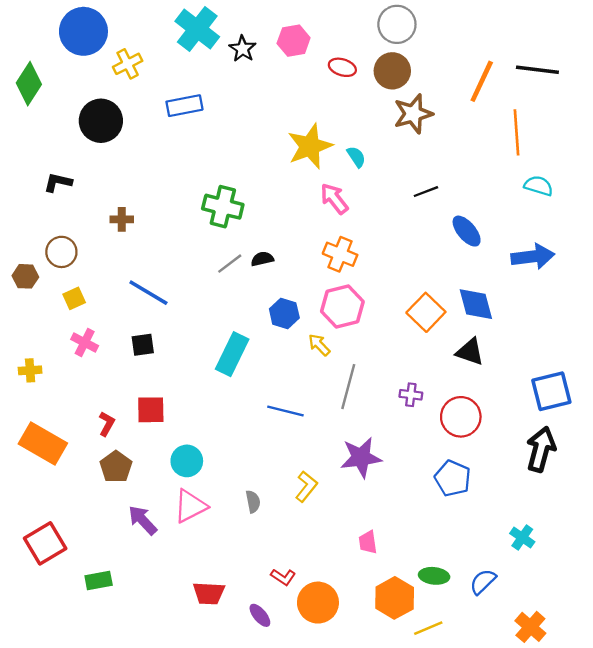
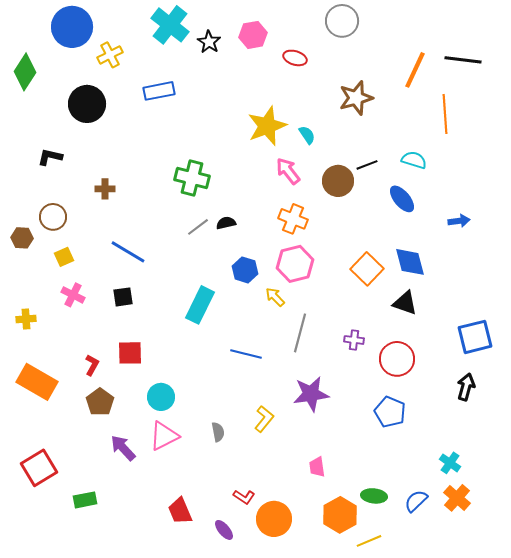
brown circle: (392, 71) -> (338, 181), moved
cyan semicircle: (539, 186) -> (414, 160), moved
blue arrow: (533, 257) -> (459, 221), size x0.6
black arrow: (541, 449) -> (466, 387), size x0.7
red trapezoid: (209, 593) -> (180, 511), turned 64
orange cross: (530, 627) -> (457, 498), moved

